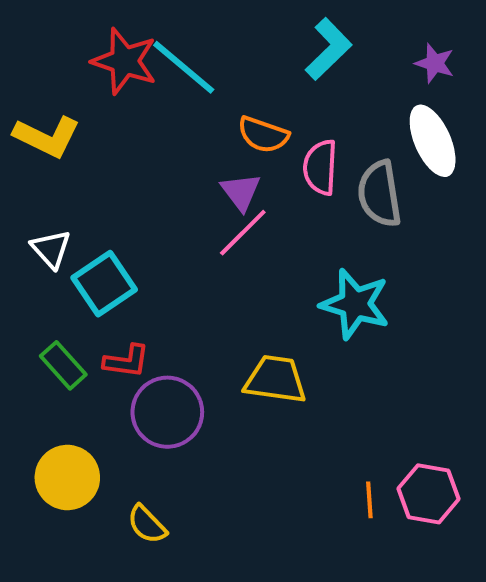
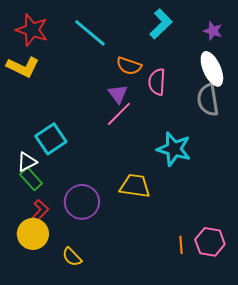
red star: (124, 61) -> (32, 30), moved
gray semicircle: (380, 194) -> (208, 100), moved
white triangle: (51, 249) -> (27, 162), moved, turned 45
red L-shape: (127, 361) -> (40, 211), moved, turned -55

